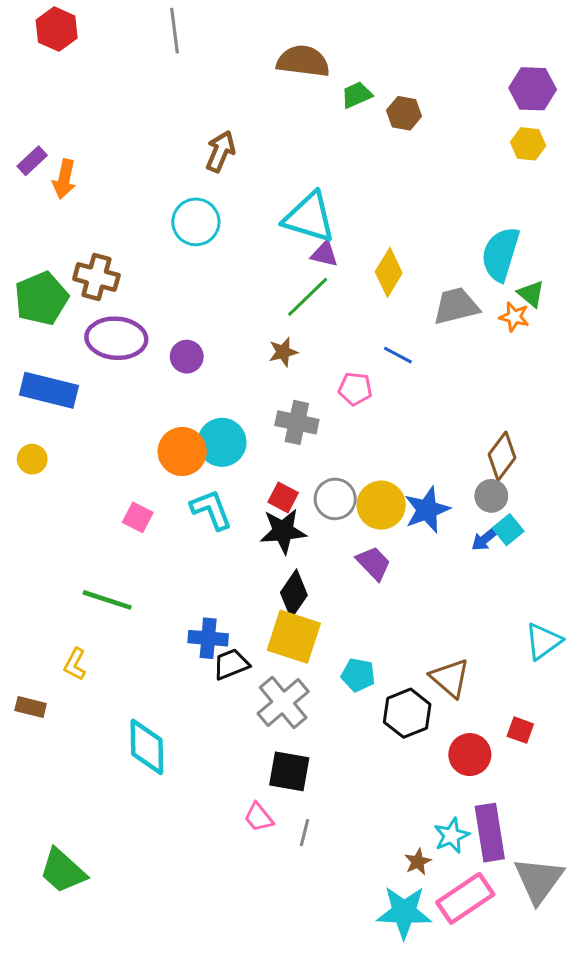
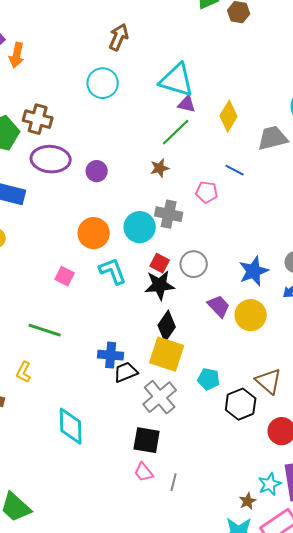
cyan circle: (222, 442) -> (140, 227), moved
yellow circle: (381, 505) -> (251, 315), moved
black square: (289, 771) -> (147, 440), moved

